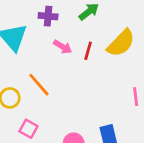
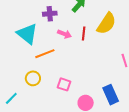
orange line: (39, 85) -> (45, 54), moved, turned -60
pink square: (28, 129) -> (64, 84), moved

